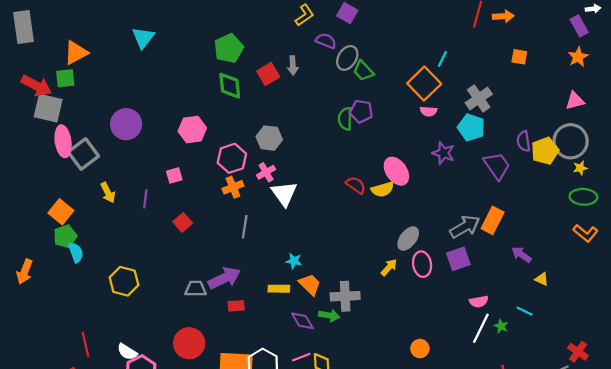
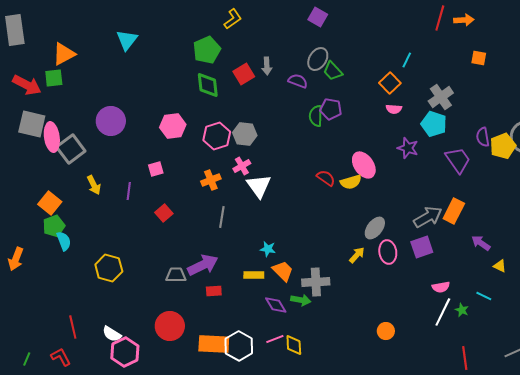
yellow L-shape: (305, 15) -> (233, 19), moved
purple semicircle: (326, 41) -> (298, 81), moved
orange square: (424, 84) -> (390, 83), size x0.7
gray square: (48, 108) -> (32, 124), moved
pink hexagon: (232, 158) -> (217, 136), moved

